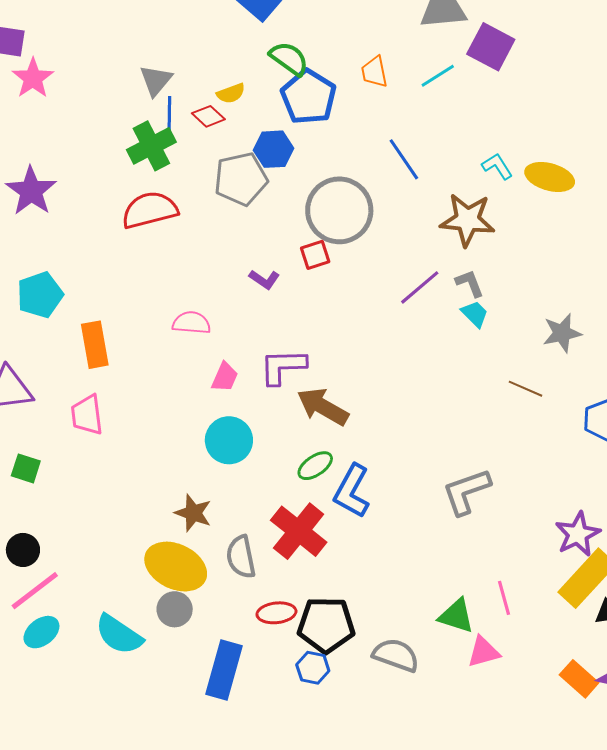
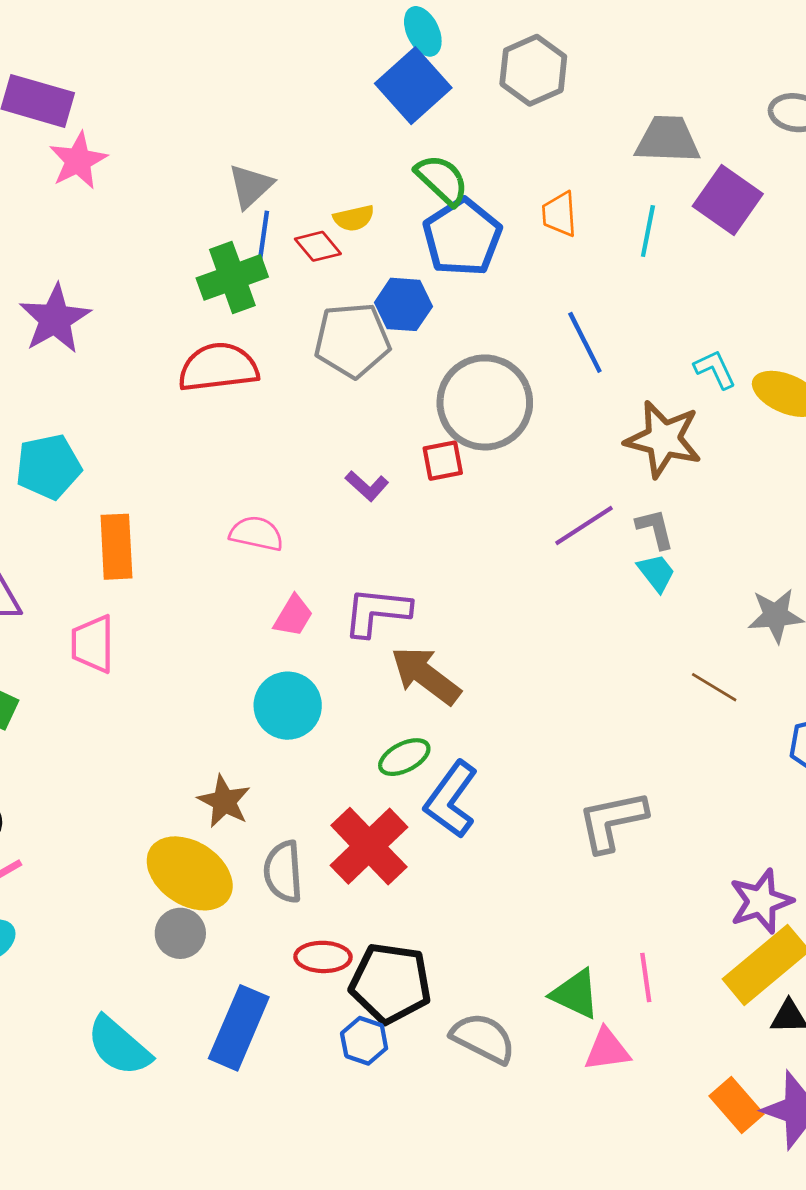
cyan line: (438, 76) -> (648, 231), turned -54
cyan semicircle: (119, 635) -> (119, 1046), moved

